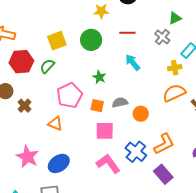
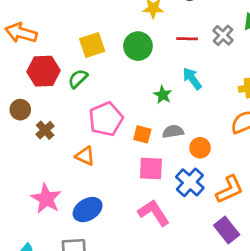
gray cross: (162, 37) -> (223, 35), moved
green star: (99, 77) -> (163, 95), moved
blue cross: (136, 152) -> (190, 182), moved

